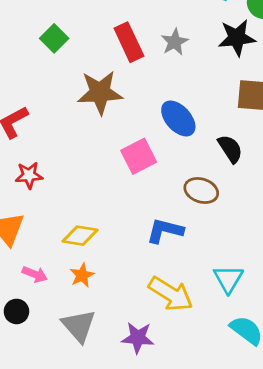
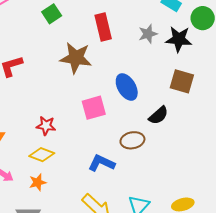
gray star: (175, 42) -> (148, 34), moved
black semicircle: (230, 149) -> (159, 115), turned 70
red star: (29, 175) -> (46, 126), moved
brown ellipse: (201, 190) -> (132, 140), turned -40

